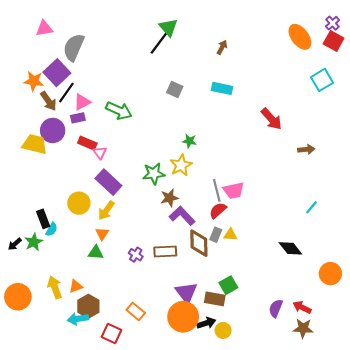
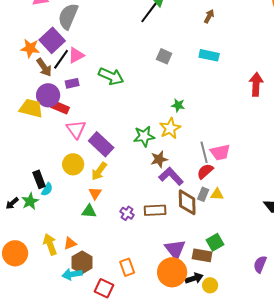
pink triangle: (82, 102) -> (76, 55), moved
red arrow: (271, 119) -> (256, 84), turned -135
red rectangle: (87, 143) -> (60, 107), moved
pink triangle: (100, 153) -> (76, 129), moved, size x1.5
orange rectangle: (136, 311) -> (127, 267), turned 30

